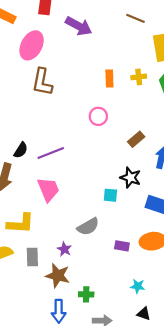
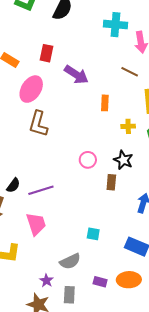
orange rectangle: (109, 79) -> (105, 103), moved
brown rectangle: (136, 139) -> (111, 182), moved, turned -49
black star: (130, 178) -> (123, 160), moved
gray rectangle: (32, 257) -> (69, 295), moved

